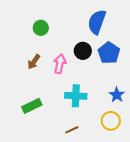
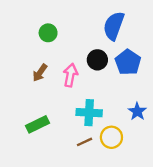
yellow circle: (111, 121) -> (111, 137), moved
brown line: (72, 130) -> (84, 142), moved

